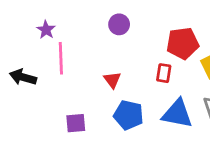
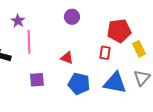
red triangle: (112, 80) -> (67, 58), turned -32
purple square: (76, 123) -> (37, 80), moved

